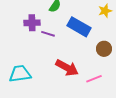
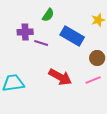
pink line: (94, 79) -> (93, 80), moved

